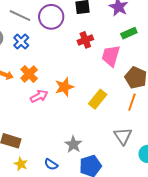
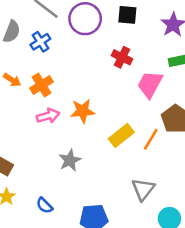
red cross: (85, 40) -> (122, 57), turned 35
orange line: (132, 102) -> (151, 139), moved
gray star: (73, 144) -> (70, 160), moved

